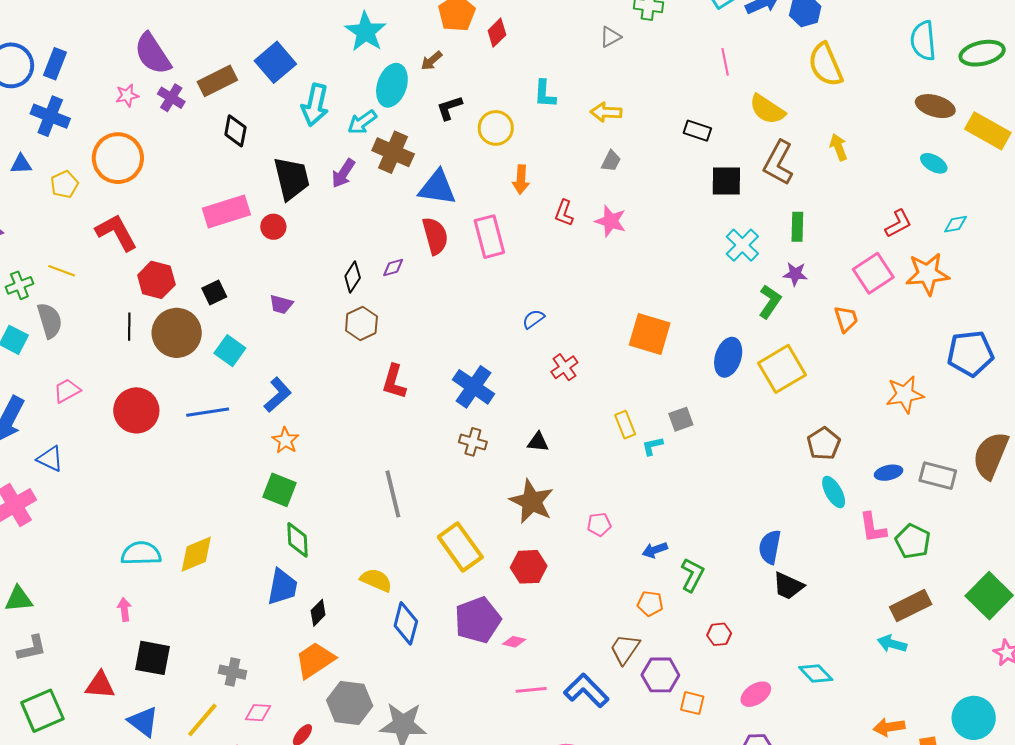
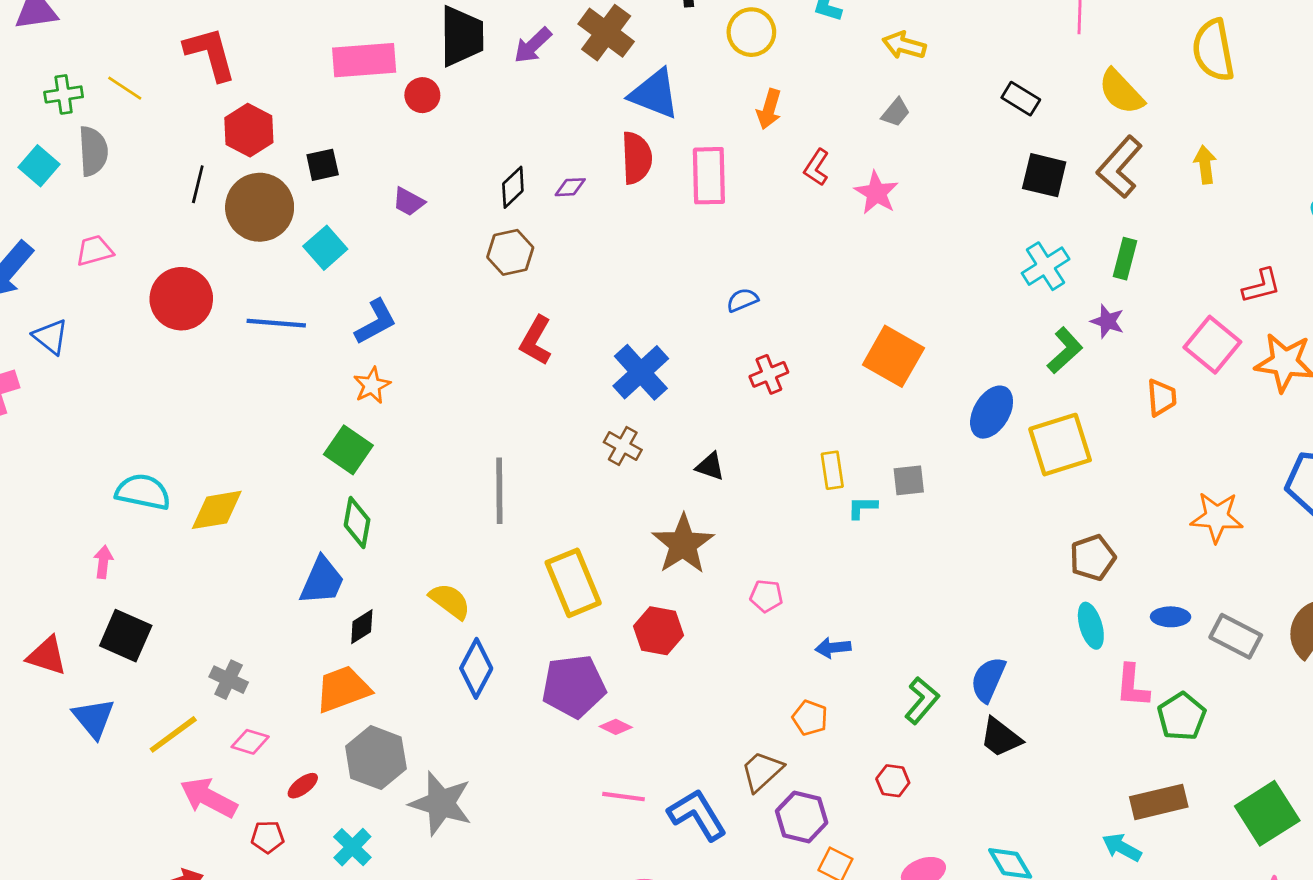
pink square: (873, 273) -> (1212, 345), turned -30
green L-shape: (692, 575) -> (922, 700), moved

